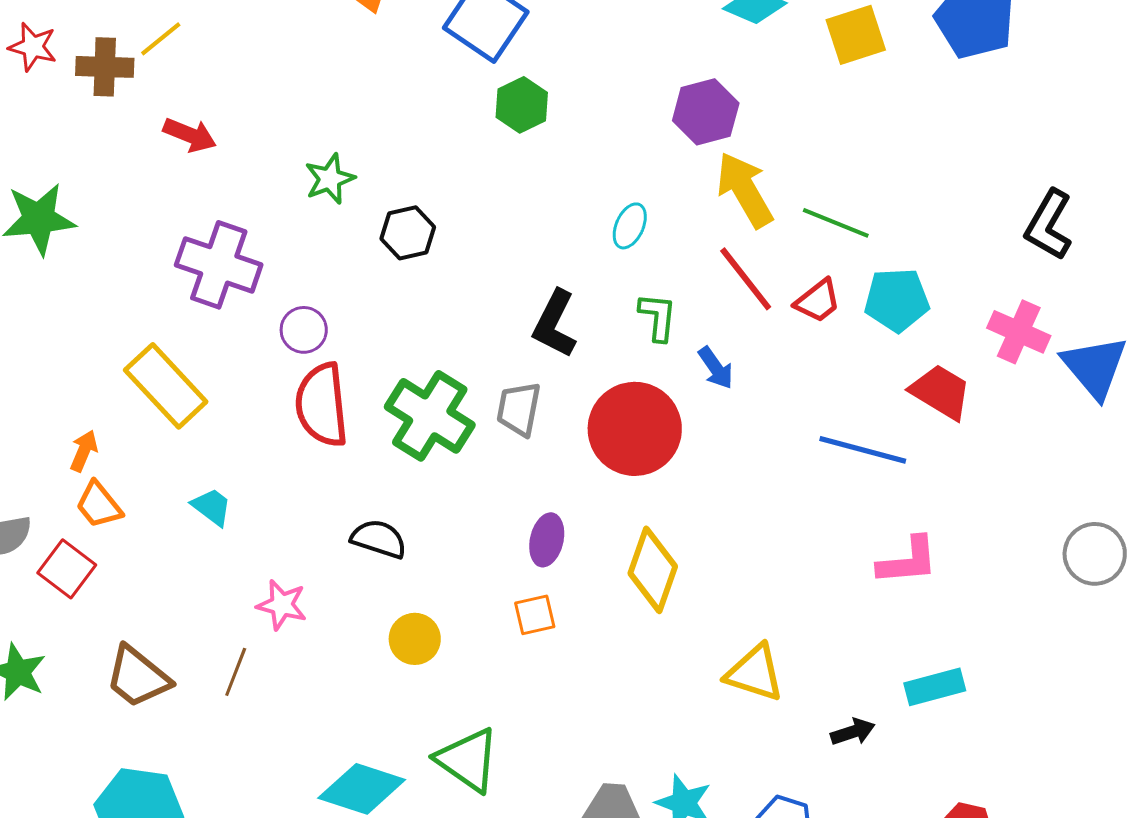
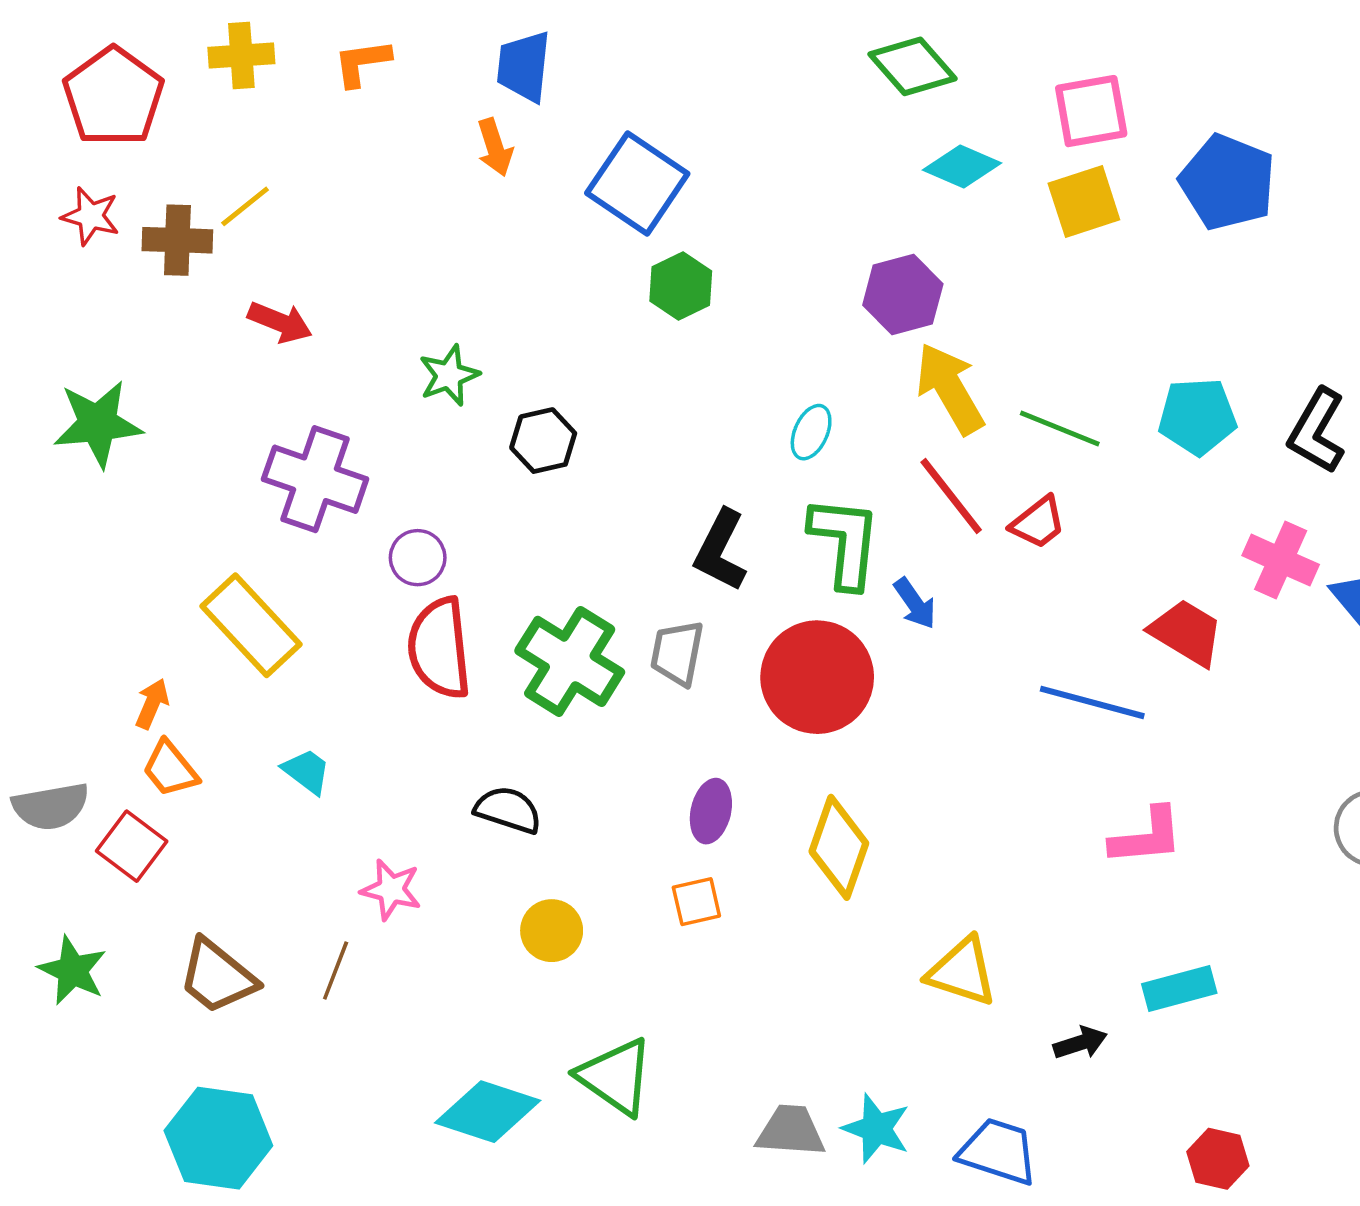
cyan pentagon: (897, 300) -> (1197, 416), moved
green L-shape: (658, 317) -> (845, 542), size x1.6

